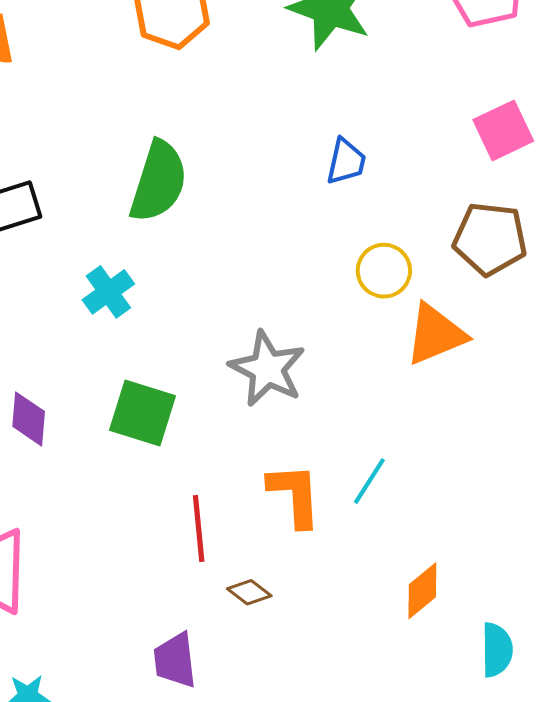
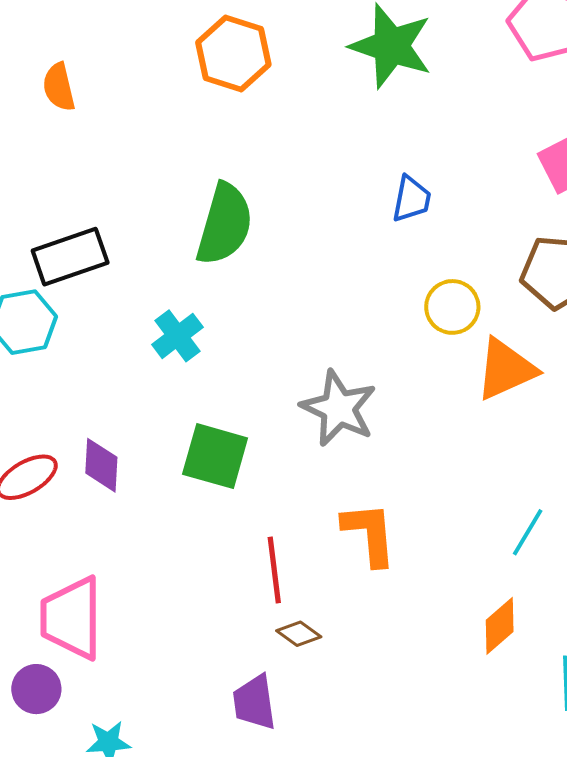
cyan line: (369, 481) -> (528, 532), moved
brown diamond: (249, 592) -> (299, 634), moved

